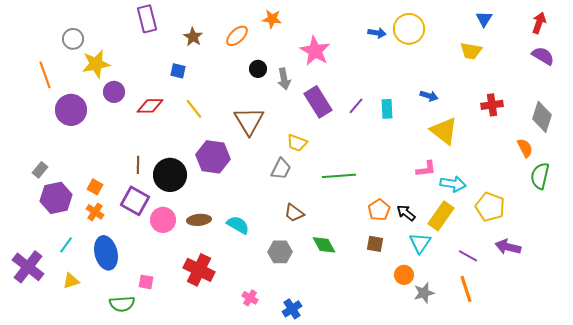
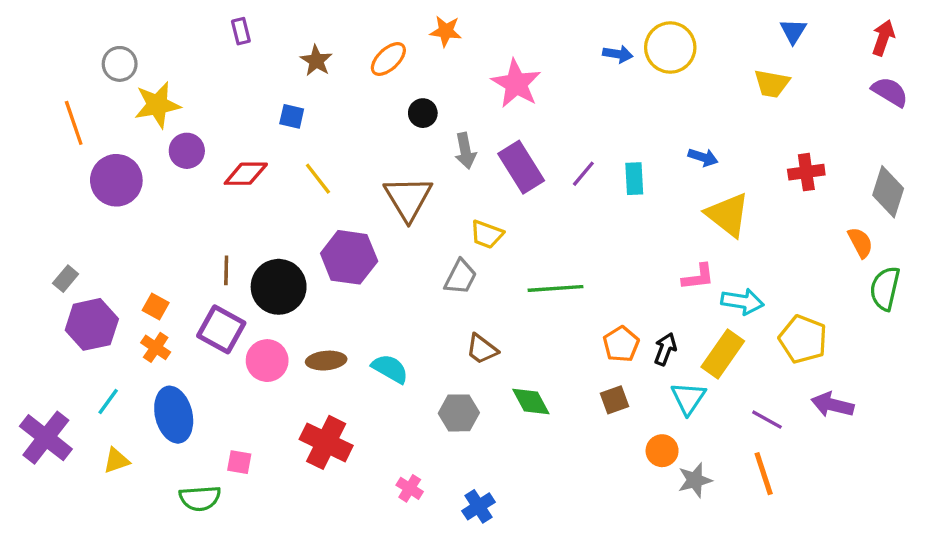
purple rectangle: (147, 19) -> (241, 31), size x0.6
gray arrow: (284, 79) -> (465, 151), moved
black arrow: (406, 213) -> (665, 349), turned 72
brown square: (375, 244) -> (615, 400), turned -30

